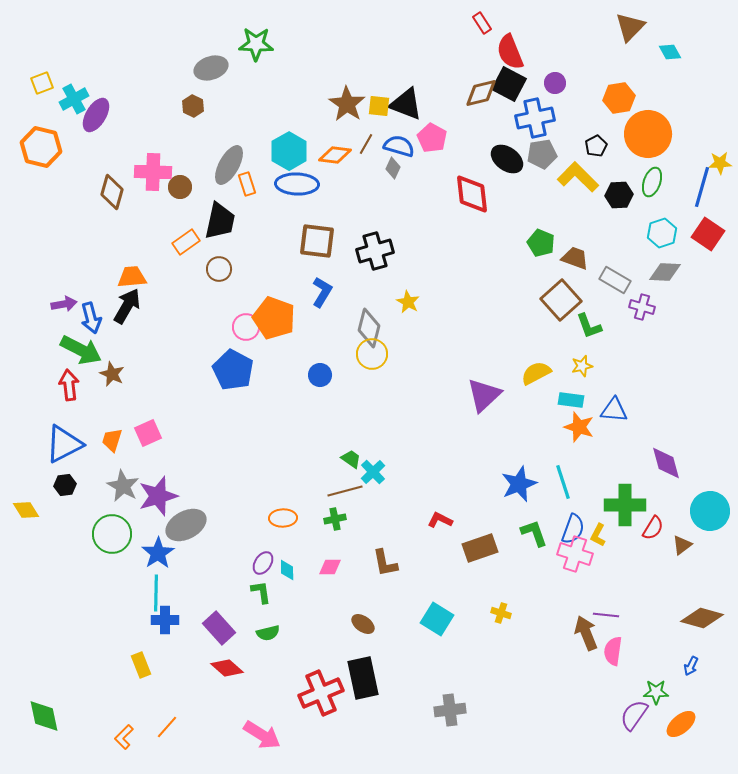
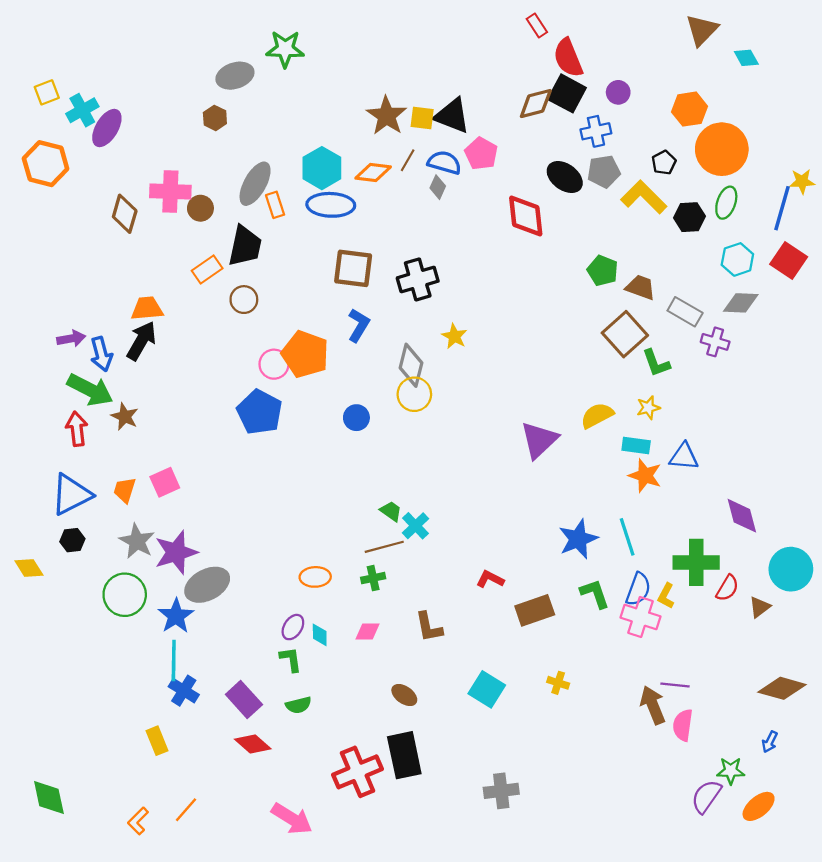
blue cross: (535, 118) -> (596, 131), size x0.7
blue cross: (165, 620) -> (184, 691), turned 32

